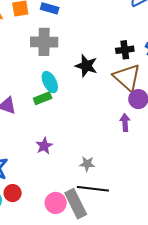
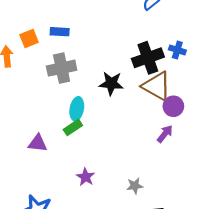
black cross: (125, 50) -> (148, 58), size x1.6
cyan ellipse: (50, 82) -> (77, 109), turned 50
purple arrow: (125, 122) -> (165, 134), turned 54

